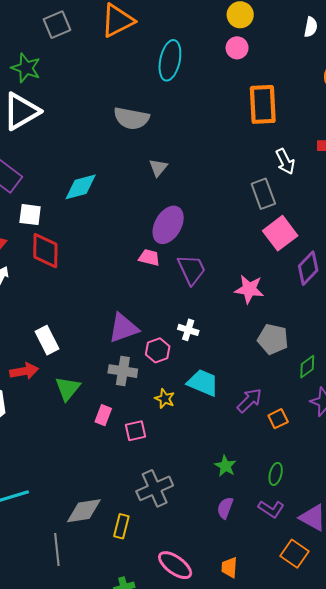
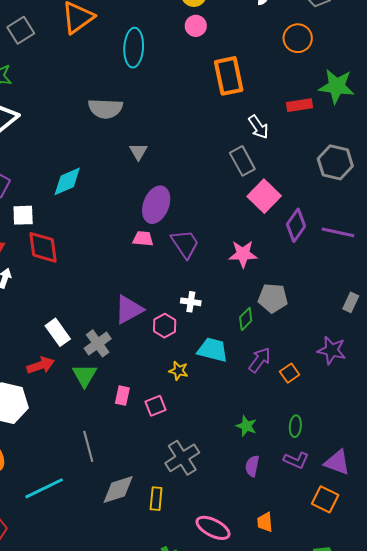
green diamond: (307, 367) -> (246, 319), moved
gray cross: (123, 371) -> (98, 343), moved, turned -36
gray line: (57, 550) -> (88, 446), moved

